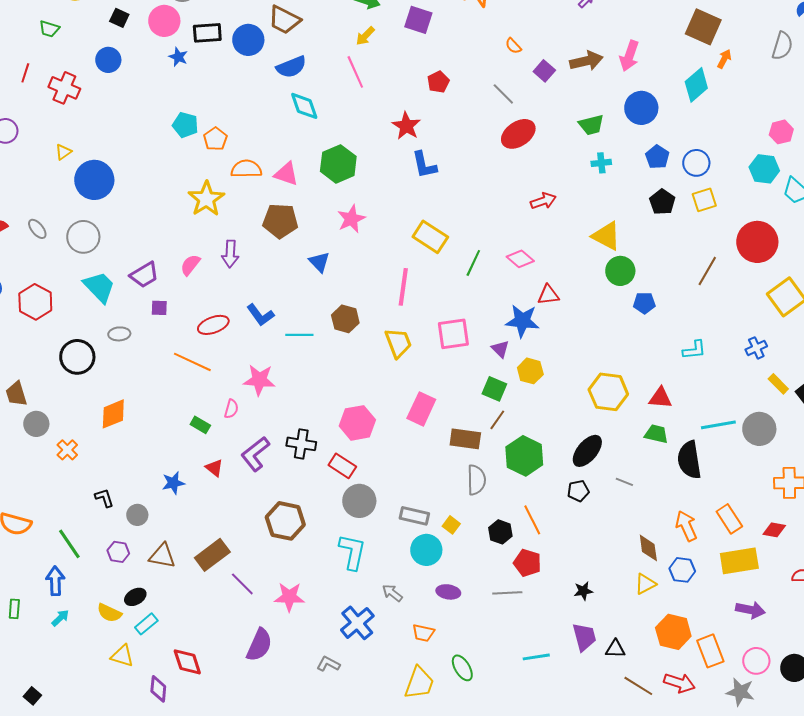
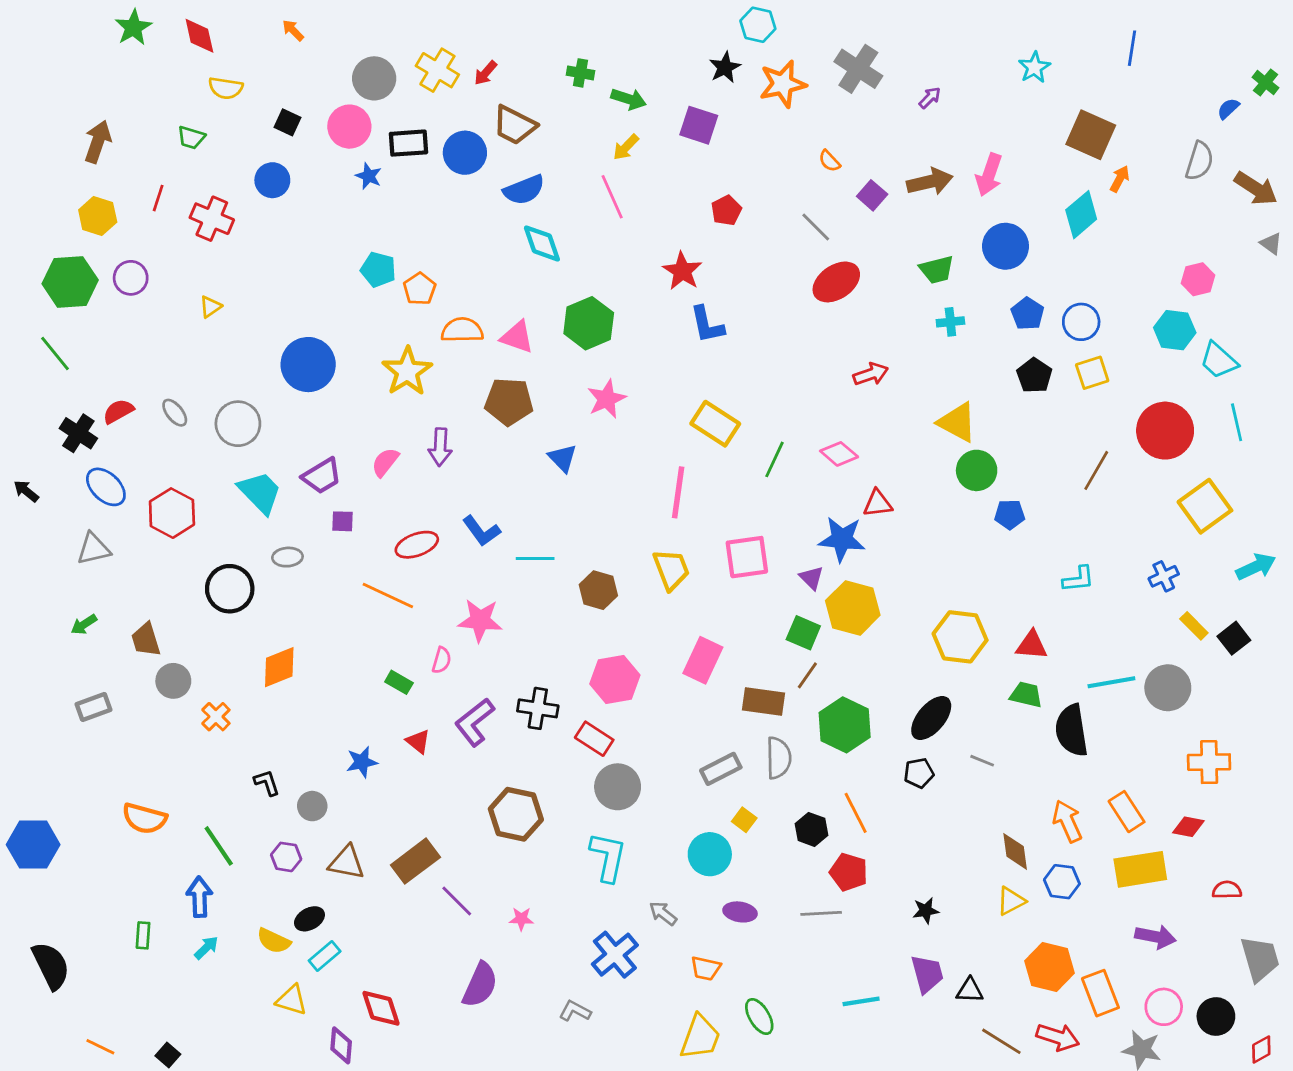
blue circle: (94, 180) -> (308, 365), moved
brown hexagon: (345, 319) -> (598, 590), moved
yellow hexagon: (530, 371) -> (853, 608), size x1.5
gray rectangle: (414, 516) -> (721, 769), moved, turned -40
pink star: (289, 597) -> (521, 919), size x0.6

